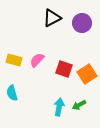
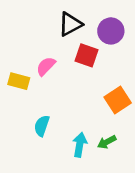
pink semicircle: (37, 60) -> (46, 66), moved
red square: (64, 69) -> (86, 55), moved
cyan semicircle: (12, 93) -> (42, 126), moved, turned 35

